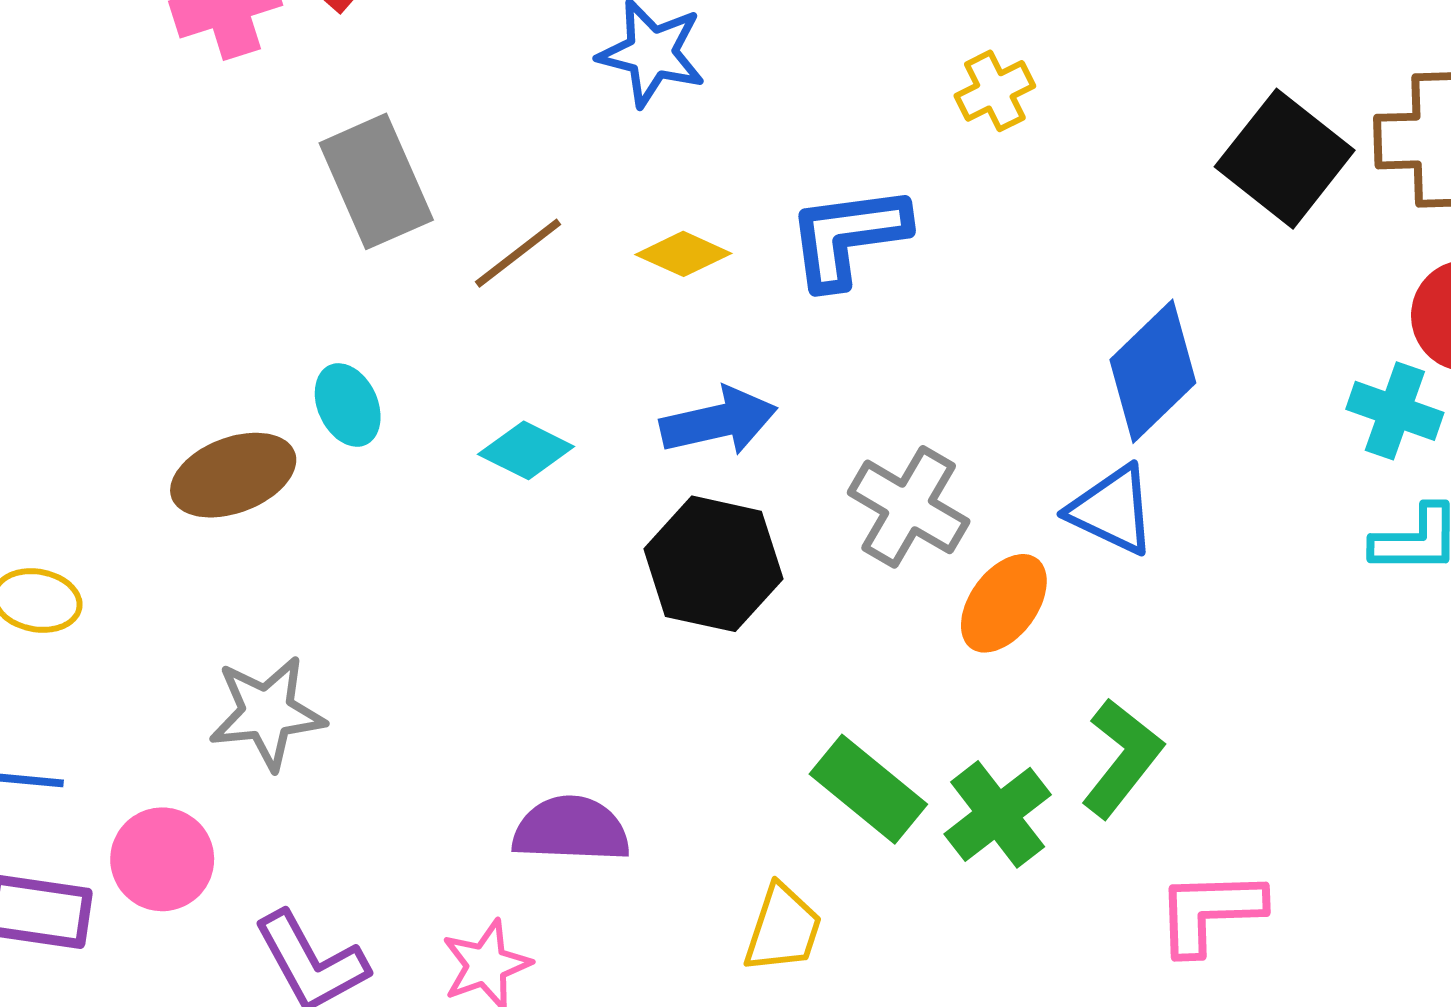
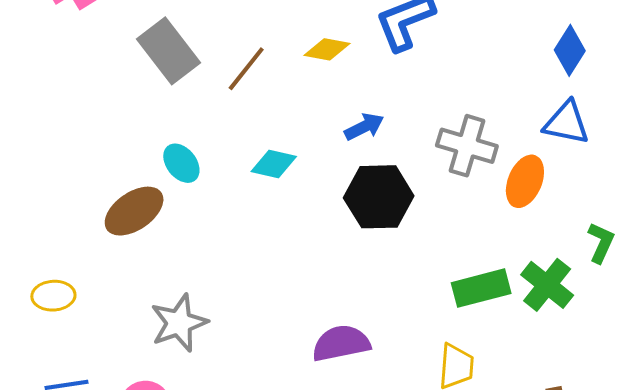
blue diamond: (1153, 371) -> (570, 50), size x0.7
blue arrow: (719, 421) -> (364, 127), size x0.7
green L-shape: (1122, 758) -> (601, 243), size x0.7
green rectangle: (868, 789) -> (481, 288), turned -40

